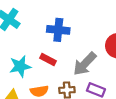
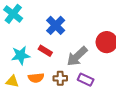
blue cross: (58, 30) -> (56, 25), turned 36

